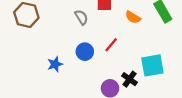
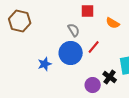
gray semicircle: (81, 17) -> (74, 30), moved
blue circle: (85, 52) -> (71, 53), size x1.5

